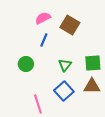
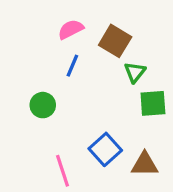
green triangle: (65, 65) -> (135, 72), moved
brown triangle: (92, 86) -> (145, 164), moved

